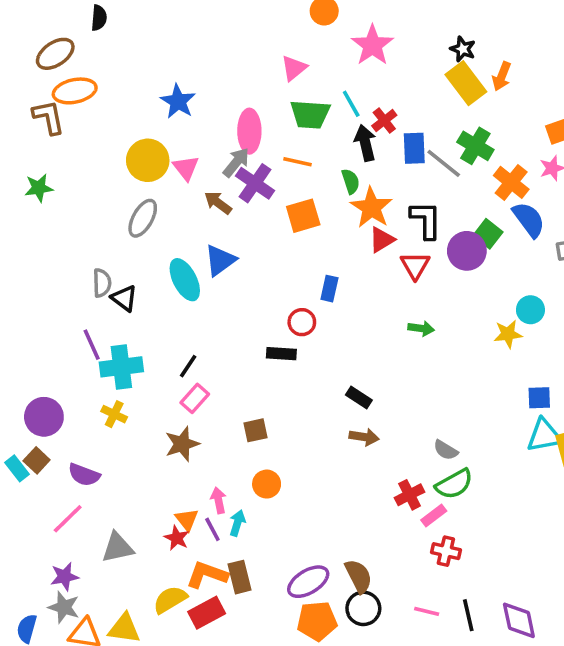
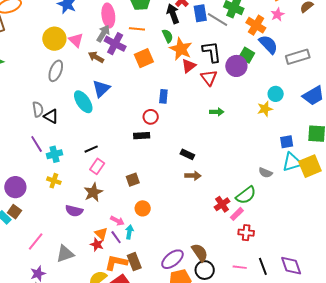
black line: (188, 366) -> (91, 149), turned 40
cyan cross: (121, 367) -> (54, 154), size x0.7
gray semicircle: (446, 450) -> (265, 173), moved
purple semicircle: (84, 475) -> (74, 211), moved
pink arrow: (218, 500) -> (117, 221), turned 136

